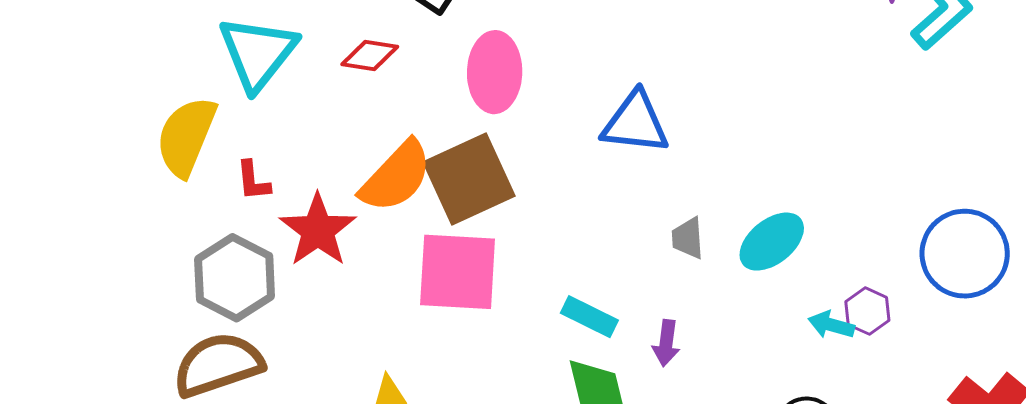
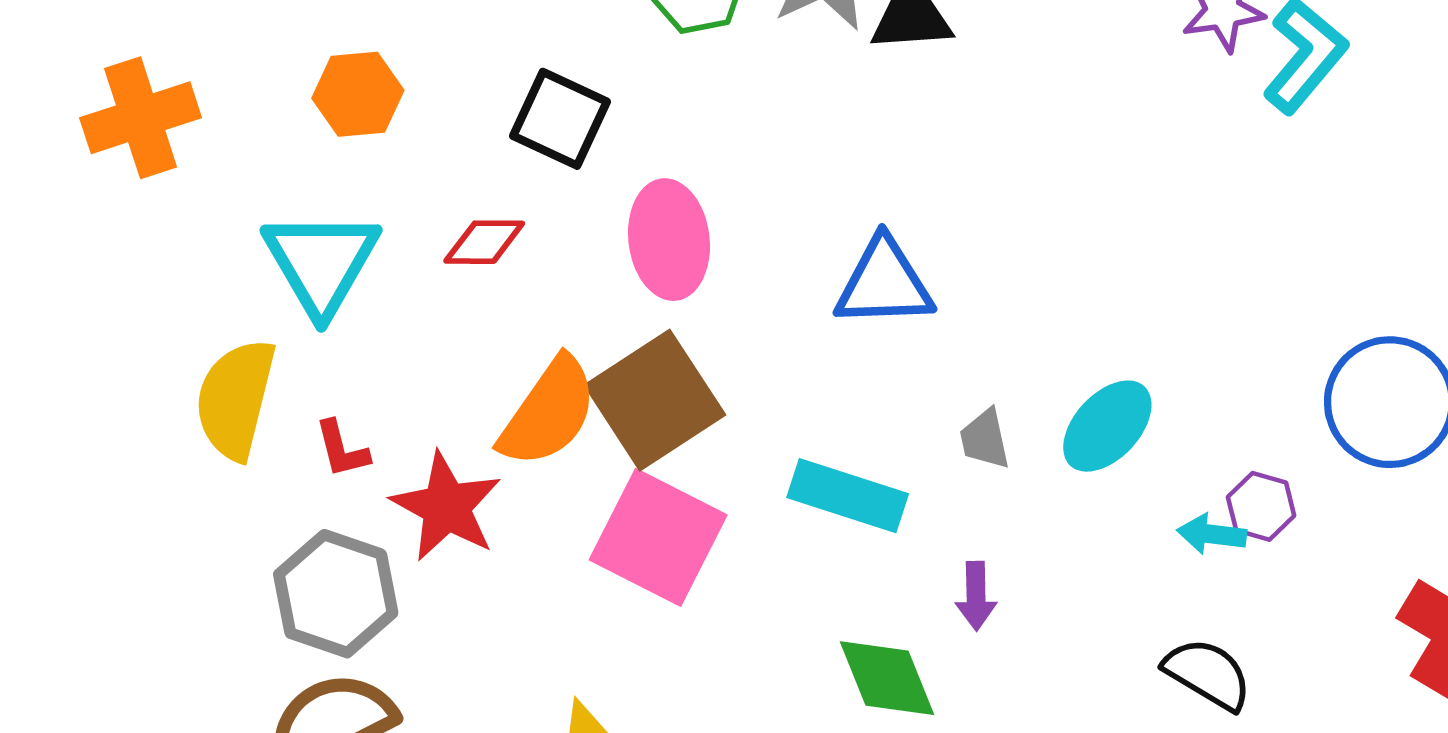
pink square: (458, 272) -> (658, 537), turned 32
cyan rectangle: (589, 317) -> (848, 496), moved, size x1.4

